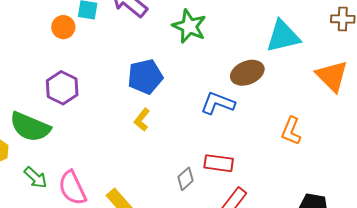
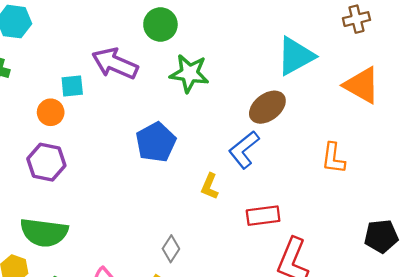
purple hexagon: (62, 88) -> (46, 162), moved
blue L-shape: (218, 103) -> (244, 150), turned -44
yellow L-shape: (142, 120) -> (210, 186), moved
gray diamond: (186, 179) -> (171, 249), moved

